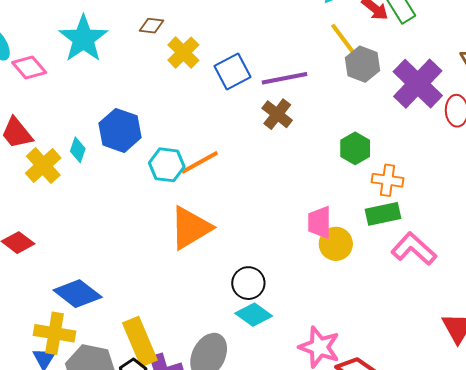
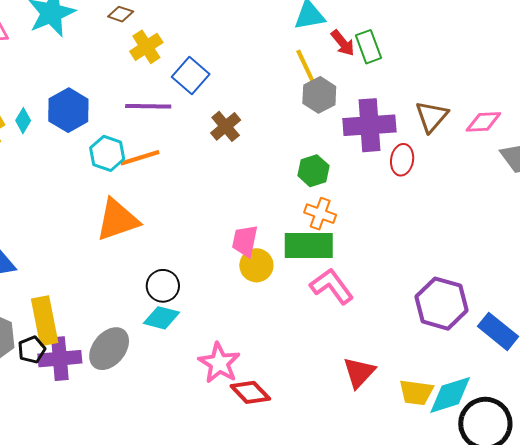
blue square: (233, 72) -> (191, 76), turned -33
purple line: (285, 78) -> (148, 106), moved
purple cross: (418, 84) -> (369, 125), turned 30
green hexagon: (355, 148) -> (313, 171), moved
green rectangle: (383, 214) -> (309, 246), size x1.4
cyan diamond: (254, 315) -> (162, 318), turned -33

